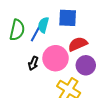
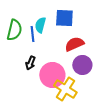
blue line: (35, 34) -> (32, 34), turned -35
pink circle: (56, 58) -> (52, 75), moved

